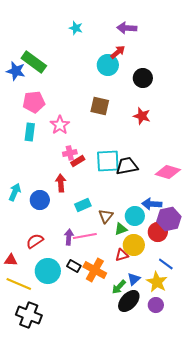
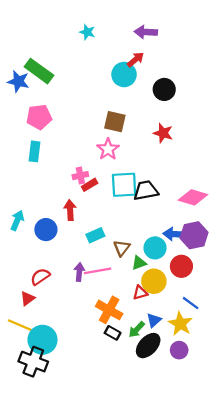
pink star: (60, 125) -> (108, 149), moved
purple hexagon: (169, 219) -> (194, 235), moved
red triangle: (11, 260) -> (28, 298), moved, turned -40
black rectangle: (74, 266) -> (113, 333), moved
cyan circle: (48, 271) -> (42, 340), moved

